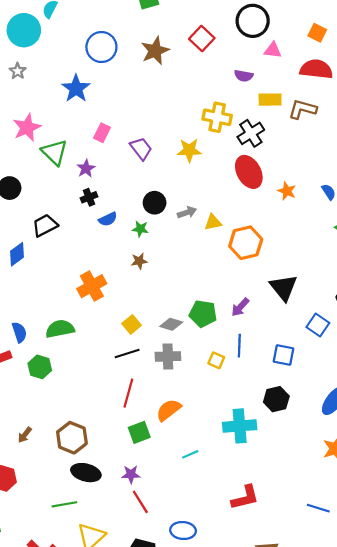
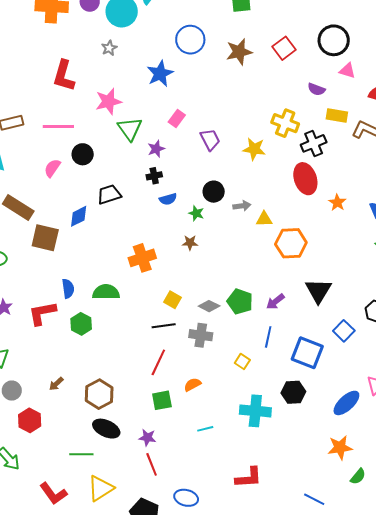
yellow square: (132, 324) -> (173, 300), turned -30
blue square: (283, 355) -> (307, 353), size x1.5
yellow square: (216, 360) -> (242, 361), moved
orange semicircle: (169, 410) -> (193, 385), size x0.7

